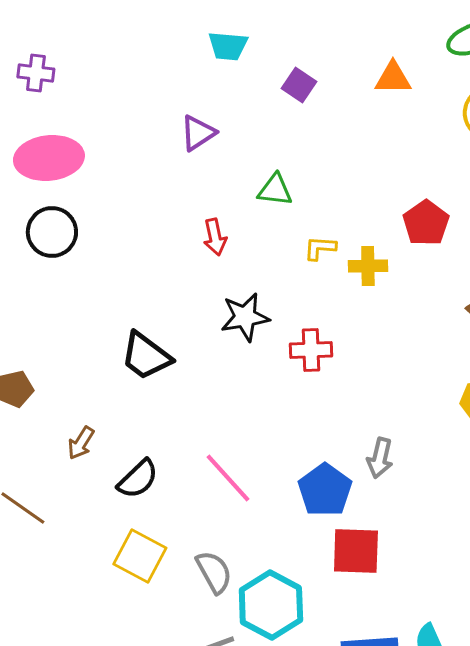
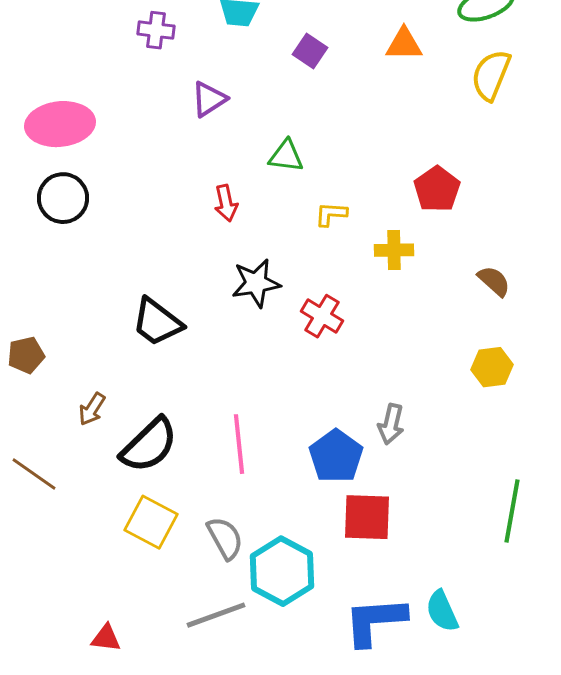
purple cross: (36, 73) -> (156, 30), moved
yellow cross: (368, 266) -> (394, 250), moved
red cross: (311, 350) -> (322, 316), turned 33
pink line: (228, 478) -> (239, 444), turned 36
black semicircle: (138, 479) -> (149, 445), size x1.4

